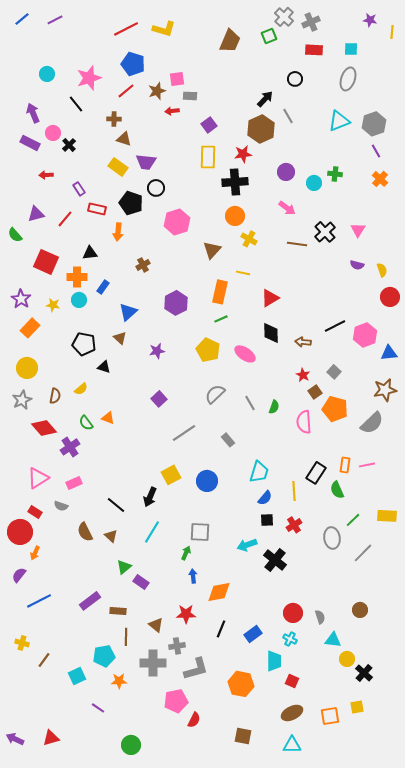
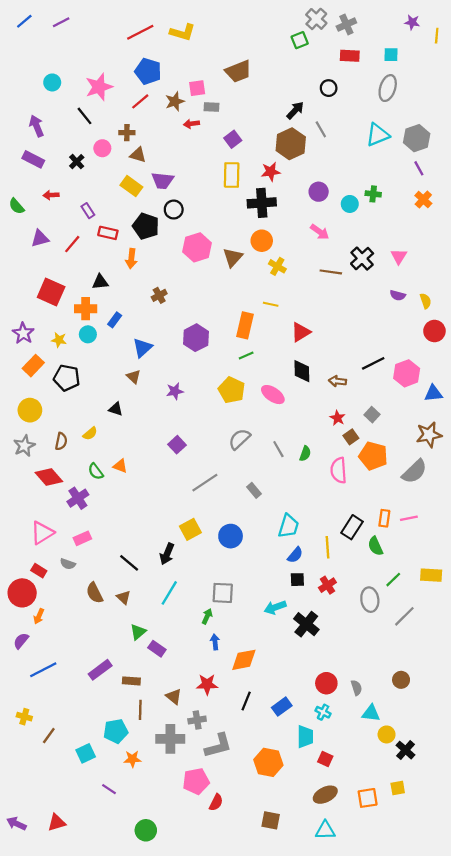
brown trapezoid: (230, 41) -> (238, 71), moved, turned 45
pink circle: (53, 133) -> (102, 148), moved
green semicircle: (15, 235) -> (17, 206), moved
brown triangle: (212, 250) -> (233, 257), moved
black pentagon: (84, 344) -> (67, 378), moved

